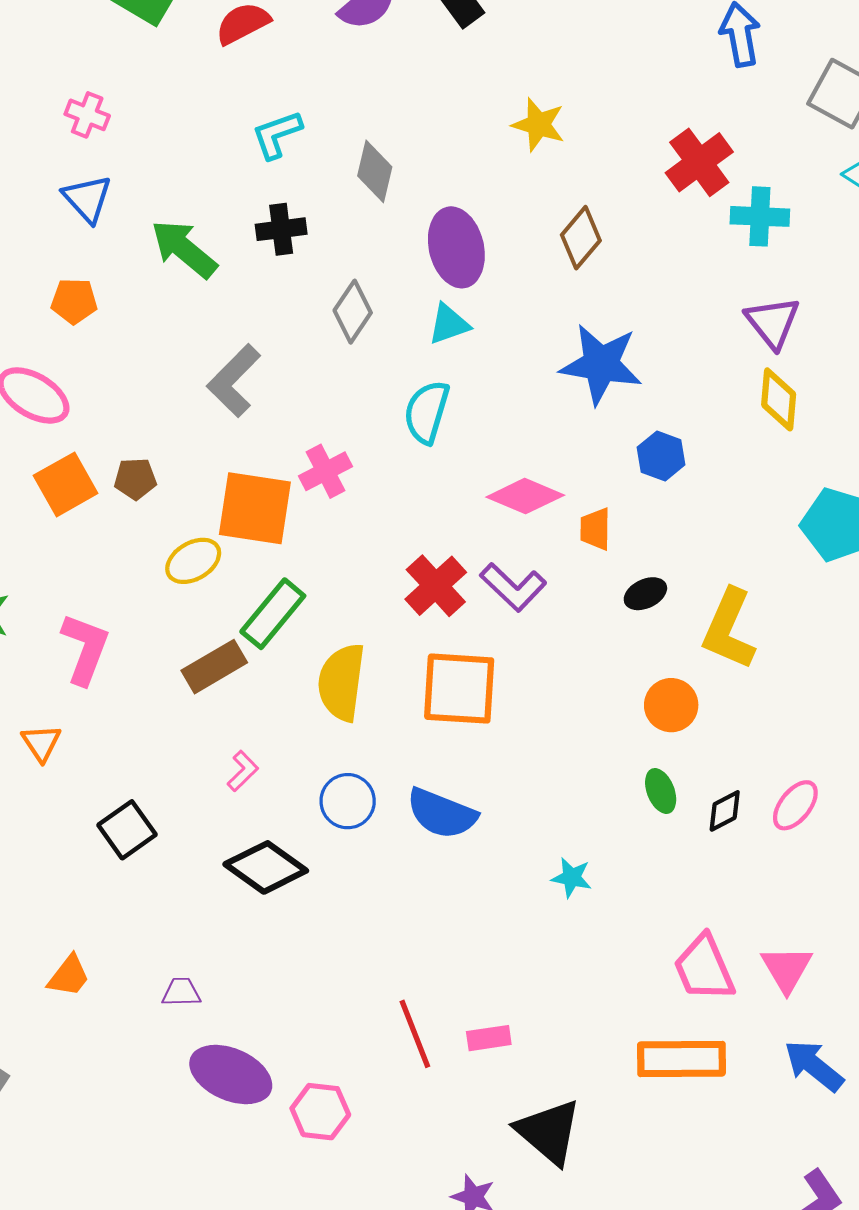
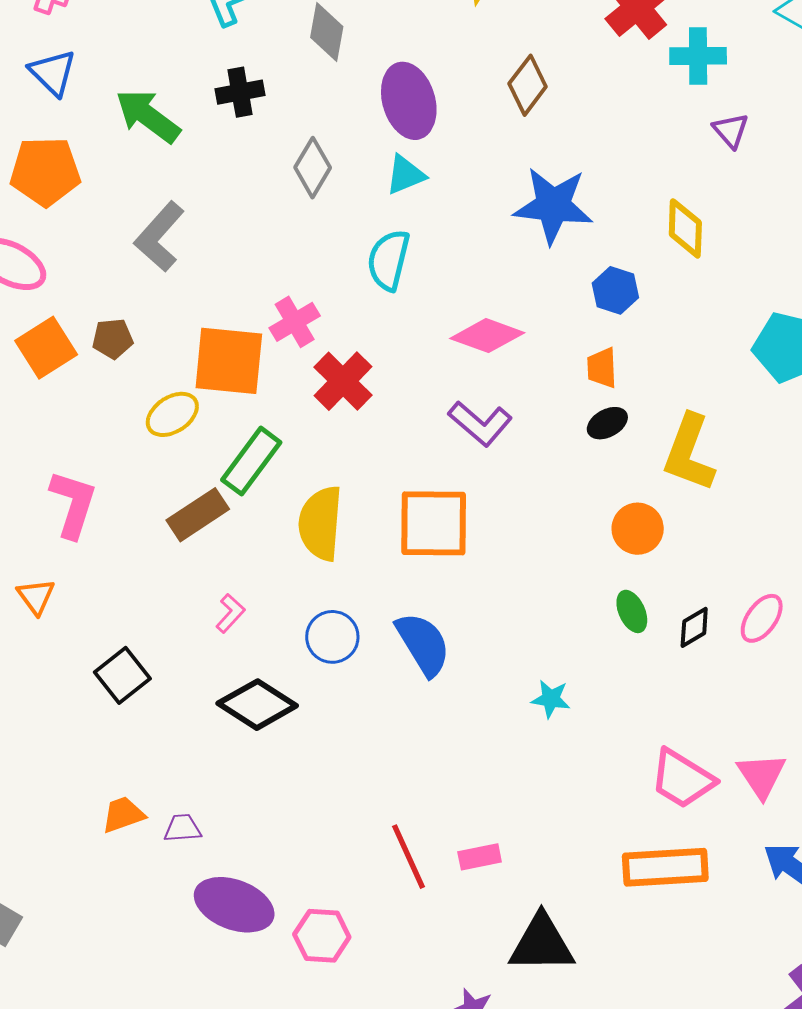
orange pentagon: (74, 301) -> (45, 171), size x1.6
purple triangle: (773, 322) -> (731, 130), moved, size x0.7
gray L-shape: (234, 381) -> (159, 237), moved
yellow diamond: (779, 399) -> (685, 228), moved
orange trapezoid: (595, 529) -> (602, 368), moved
red cross: (436, 586) -> (343, 381), moved
blue semicircle: (442, 814) -> (423, 644), turned -140
pink trapezoid: (704, 968) -> (682, 779), turned -32
orange trapezoid: (69, 976) -> (123, 815), moved, turned -144
black triangle: (549, 1132) -> (542, 944), turned -38

